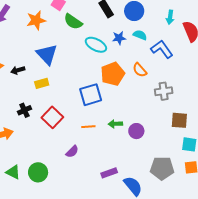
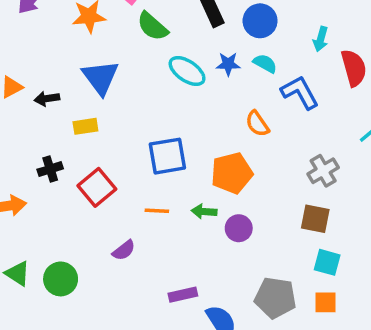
orange pentagon: (113, 74) -> (232, 173), moved
gray cross: (164, 91) -> (323, 171), moved, turned -30

